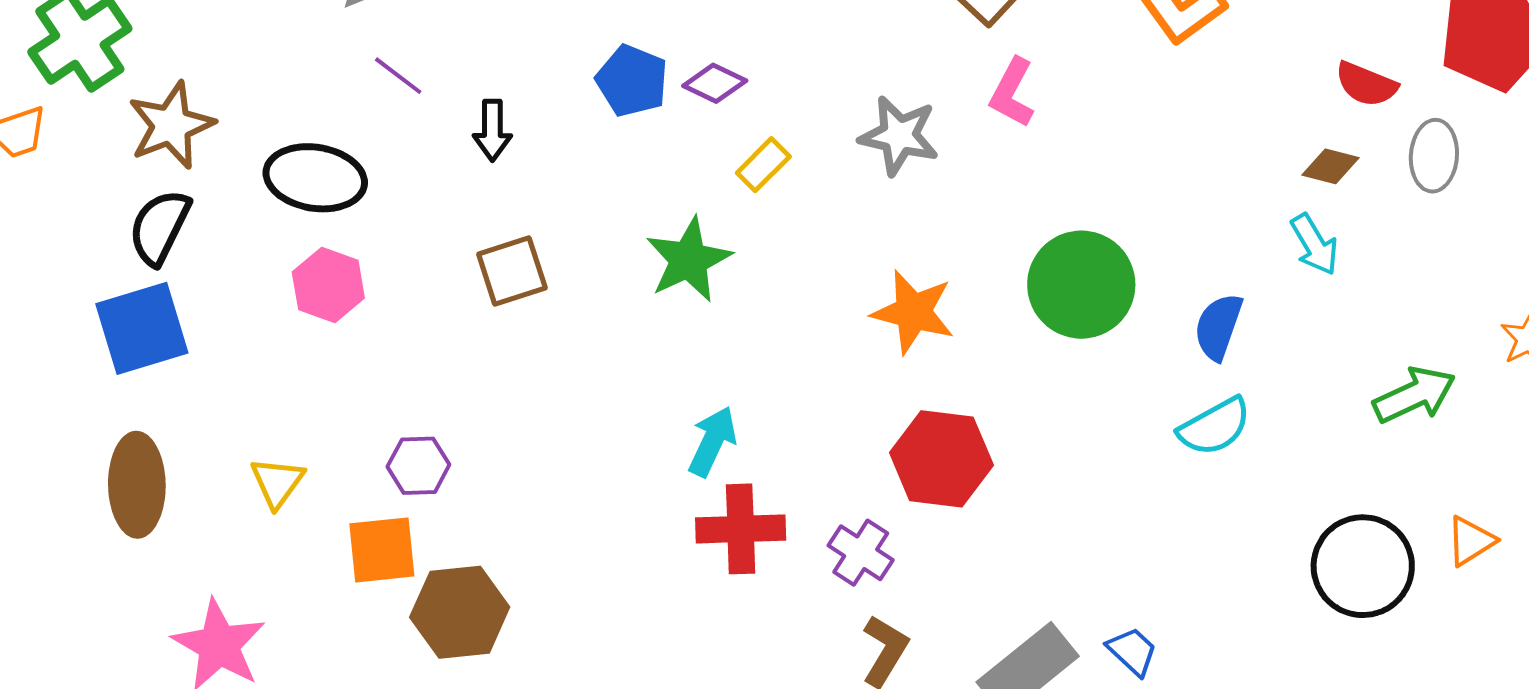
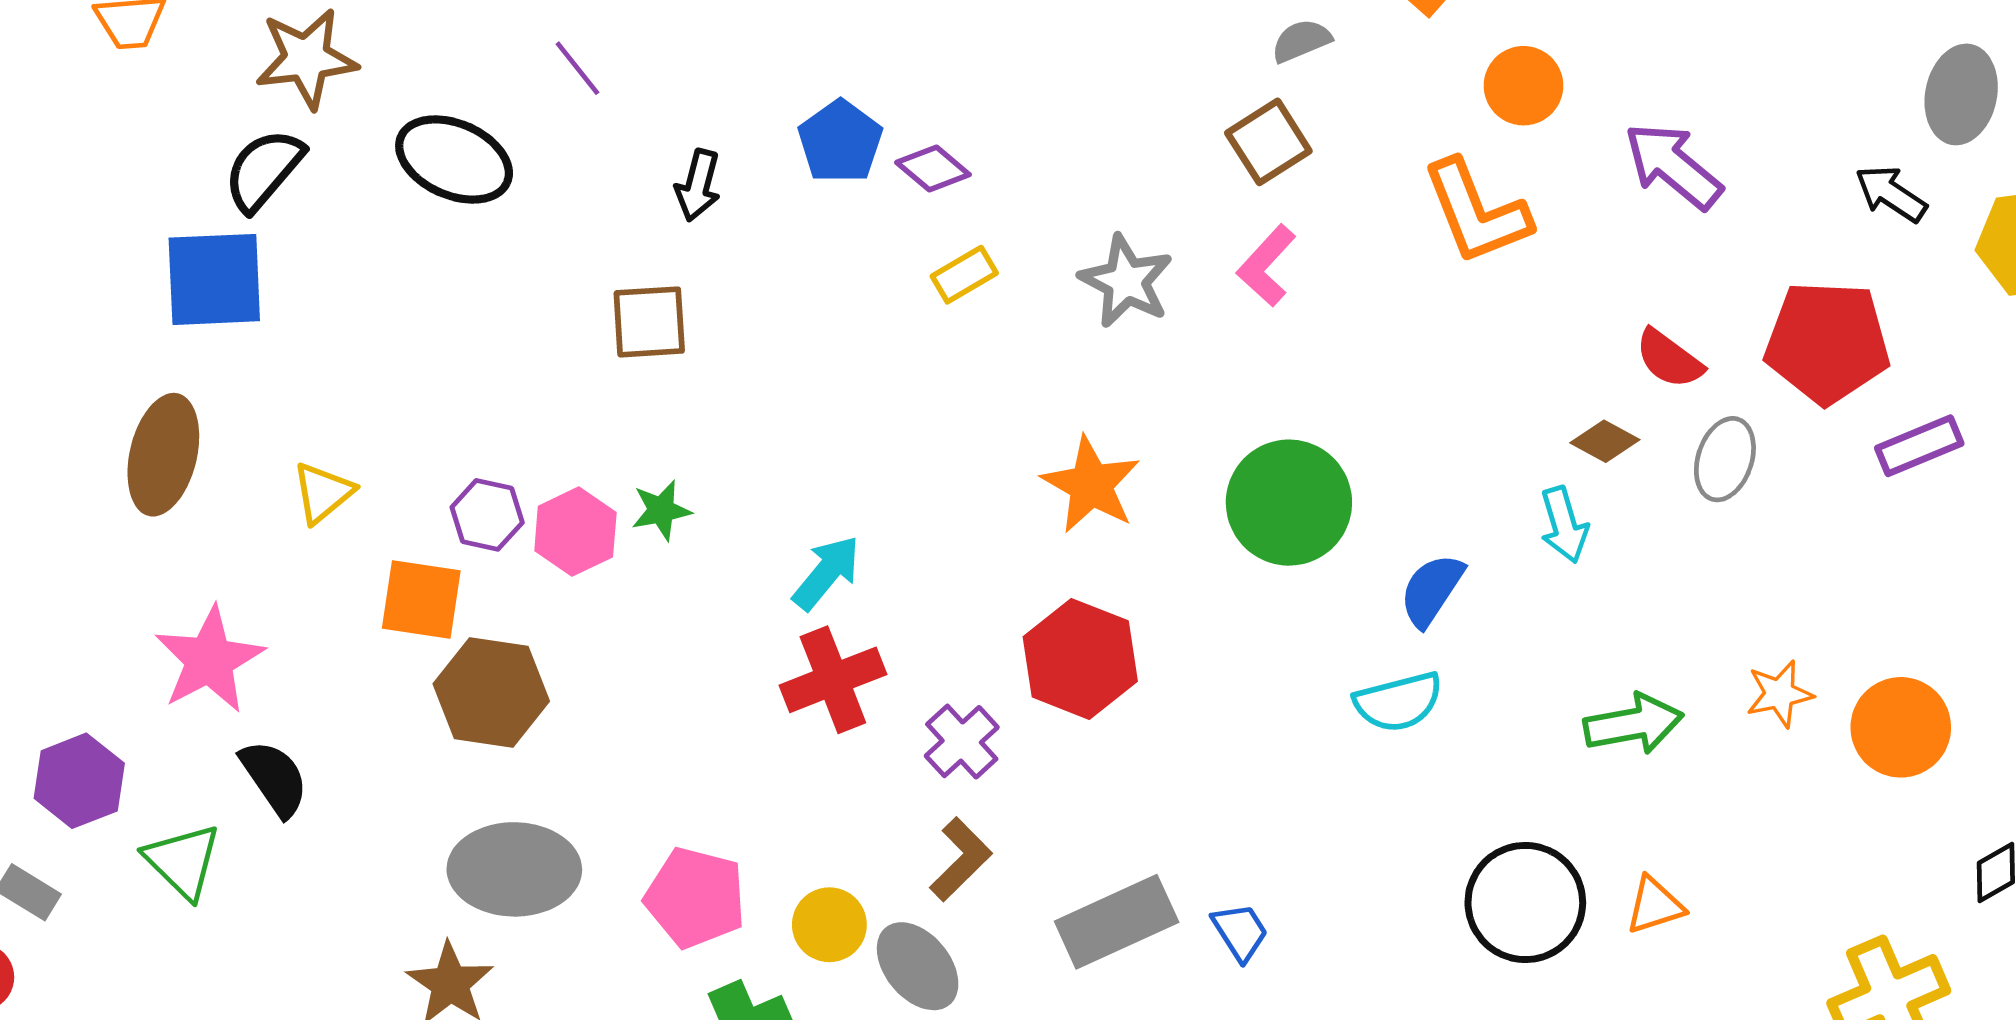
black arrow: (492, 130) -> (698, 185), moved
green star: (689, 260) -> (661, 510), moved, size x0.6
pink hexagon: (328, 285) -> (575, 532), moved
red cross: (741, 529) -> (833, 680), turned -34

